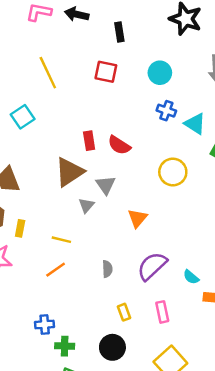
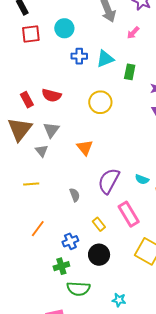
red square: (106, 72) -> (31, 34), moved
cyan triangle: (195, 124) -> (105, 59), turned -36
gray triangle: (106, 185) -> (51, 130), turned 30
orange line: (56, 270) -> (38, 229), moved
pink rectangle: (162, 312) -> (129, 214), size x1.4
blue cross: (45, 325) -> (70, 241), moved

